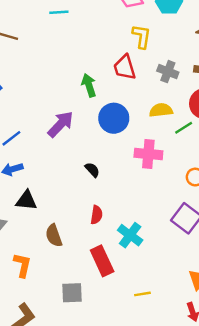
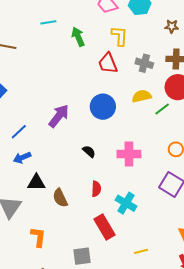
green arrow: (89, 85) -> (78, 37), moved
pink cross: (148, 154) -> (129, 154), moved
brown semicircle: (54, 236) -> (60, 198), moved

